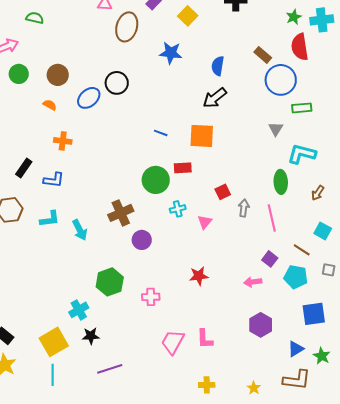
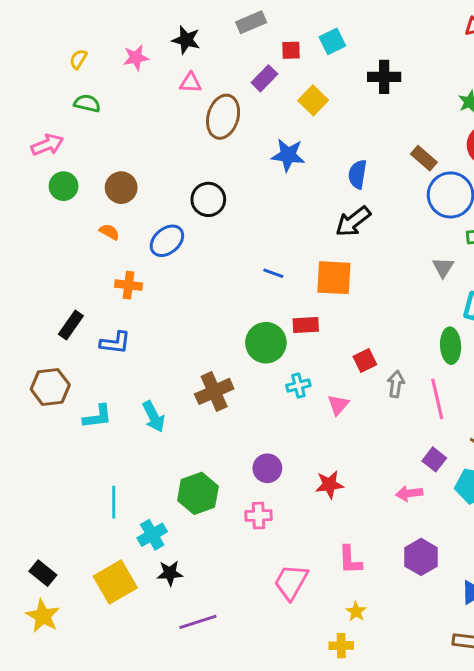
blue ellipse: (89, 98) -> (167, 241), moved
cyan L-shape: (50, 219) -> (97, 417), moved
purple circle: (142, 240) -> (267, 468), moved
pink L-shape: (205, 339) -> (350, 560), moved
cyan line: (53, 375) -> (114, 502), moved
yellow star: (254, 388) -> (356, 612), moved

